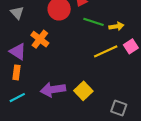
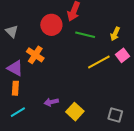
yellow arrow: (116, 26) -> (115, 34), moved, turned 128
purple arrow: (53, 90) -> (51, 102), size x0.6
yellow square: (83, 91) -> (75, 112), moved

